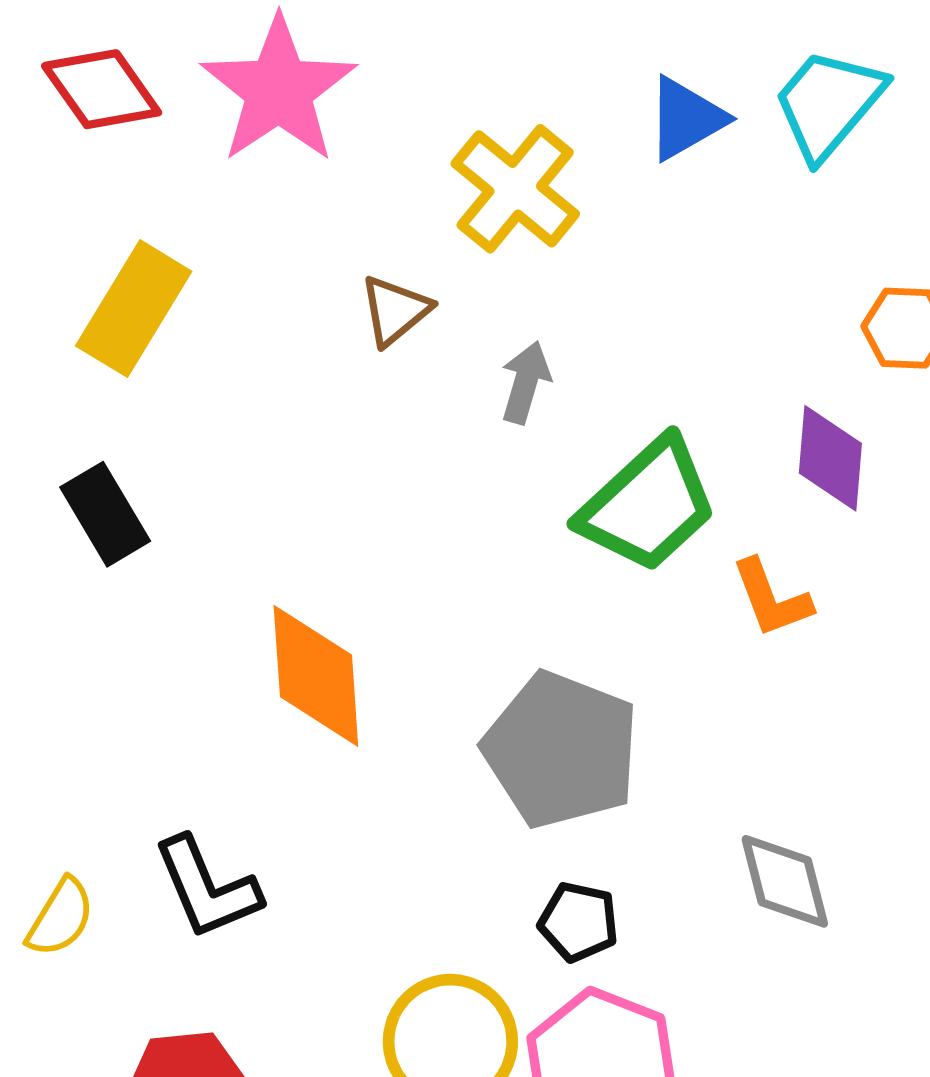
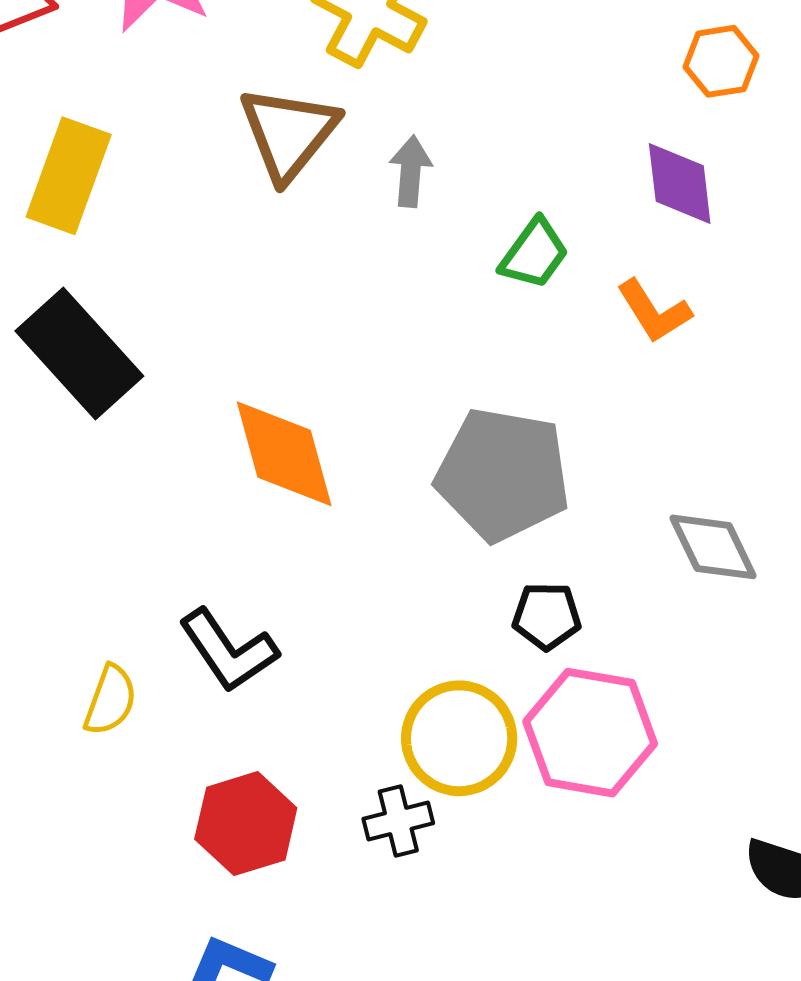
brown triangle: (395, 310) -> (289, 133), size x1.6
green trapezoid: (648, 505) -> (534, 254), size x0.6
black rectangle: (105, 514) -> (79, 354), size x1.5

